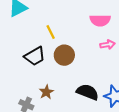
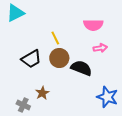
yellow line: (51, 32) -> (55, 38), moved
black semicircle: (87, 92) -> (81, 68), moved

